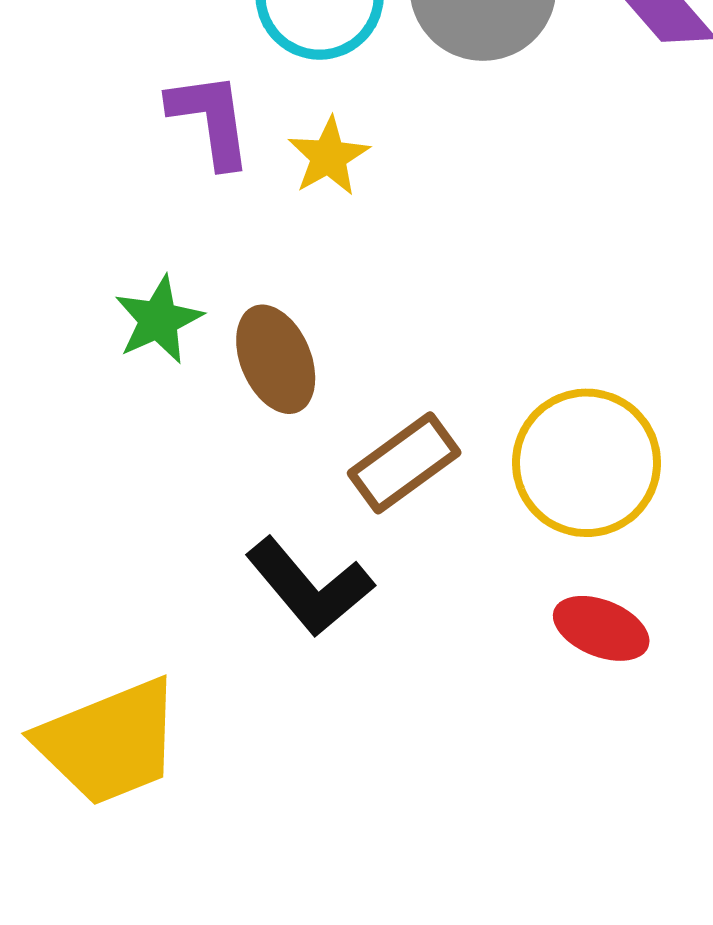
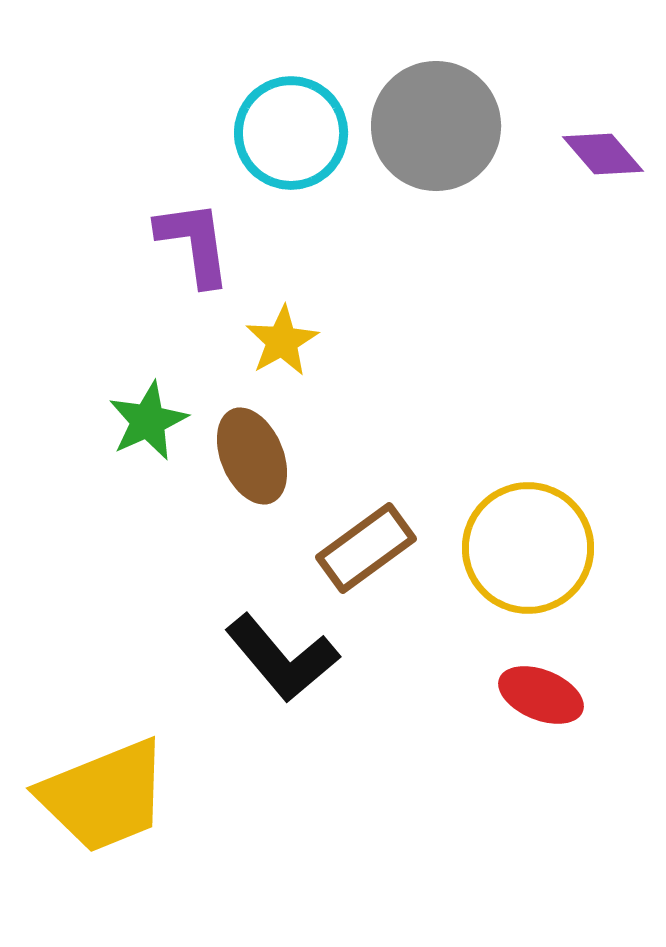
yellow star: (329, 157) -> (282, 341), moved

